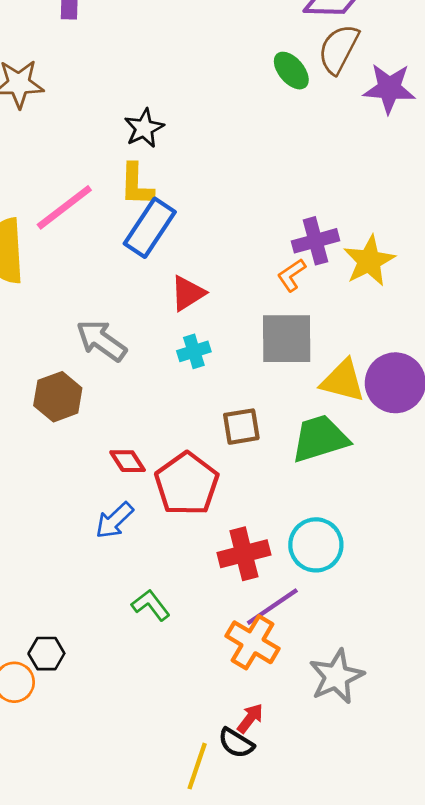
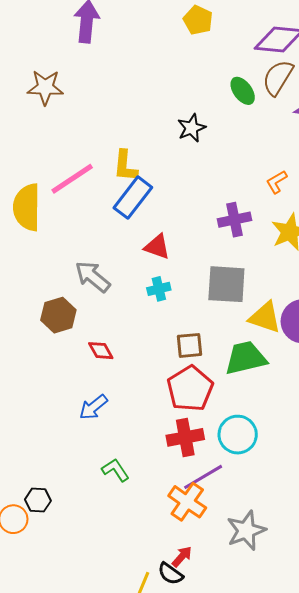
black star: (144, 128) -> (192, 128), moved
purple cross: (315, 241) -> (234, 220), moved
orange L-shape: (292, 275) -> (277, 182), moved
red triangle: (188, 293) -> (157, 247), turned 48
red diamond: (128, 461) -> (101, 351), moved
red pentagon: (187, 484) -> (190, 389), moved

